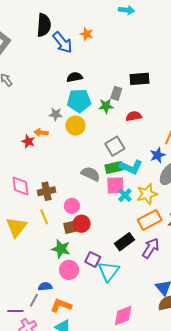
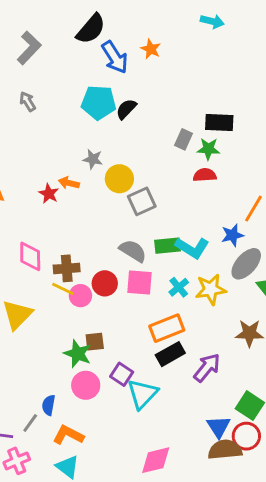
black semicircle: (44, 25) -> (91, 29), turned 30
black semicircle: (75, 77) -> (126, 109), turned -42
cyan pentagon: (79, 101) -> (99, 103), moved
green star: (106, 106) -> (208, 149), moved
gray square: (115, 146) -> (142, 201), moved
pink square: (115, 185) -> (139, 282), moved
pink circle: (72, 206) -> (80, 296), moved
yellow line: (44, 217) -> (63, 289), moved, turned -49
orange rectangle: (150, 220) -> (167, 328), moved
red circle: (82, 224) -> (105, 283), moved
brown square: (70, 227) -> (95, 342), moved
blue semicircle: (45, 286) -> (49, 405), turned -80

